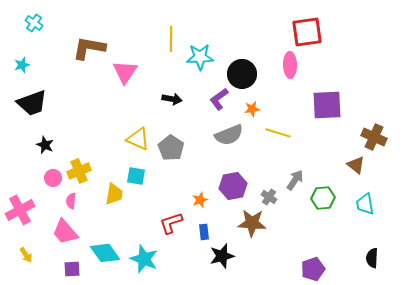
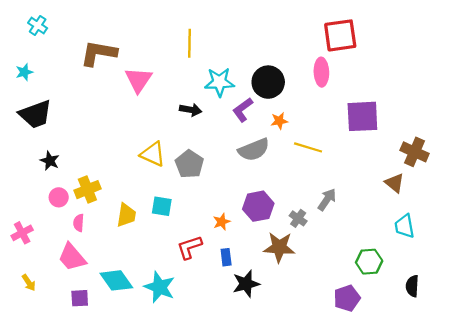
cyan star: (200, 57) -> (219, 82), moved
cyan square: (136, 176) -> (162, 206), moved
green hexagon: (323, 198) -> (369, 262), moved
pink cross: (20, 210) -> (22, 233), size x0.7

